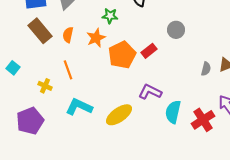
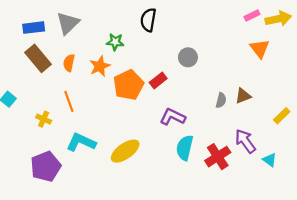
purple L-shape: (150, 92) -> (173, 117), moved
purple pentagon: (30, 121) -> (46, 166), moved

